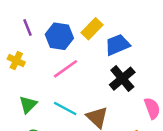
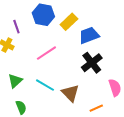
purple line: (27, 28) -> (16, 27), moved
blue hexagon: (59, 36) -> (43, 15), moved

